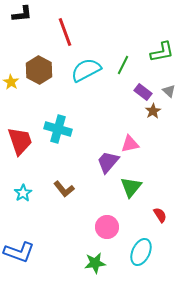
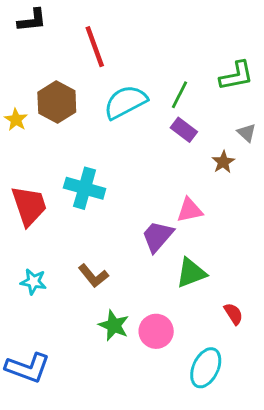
purple rectangle: (143, 92) -> (184, 130), moved
green triangle: (131, 187) -> (191, 273), turned 30
cyan star: (23, 193) -> (33, 282), turned -30
green star: (95, 263) -> (114, 325), moved, turned 30

